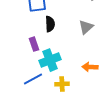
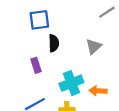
cyan cross: (50, 60) -> (71, 83), moved

